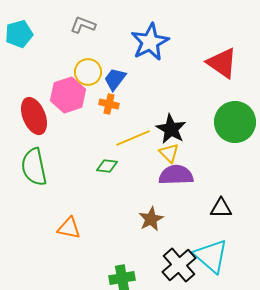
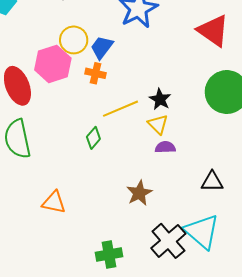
black star: (171, 129) -> (160, 99), size x0.7
green diamond: (107, 166) -> (93, 138), turned -55
purple semicircle: (176, 175) -> (165, 147), size x0.6

